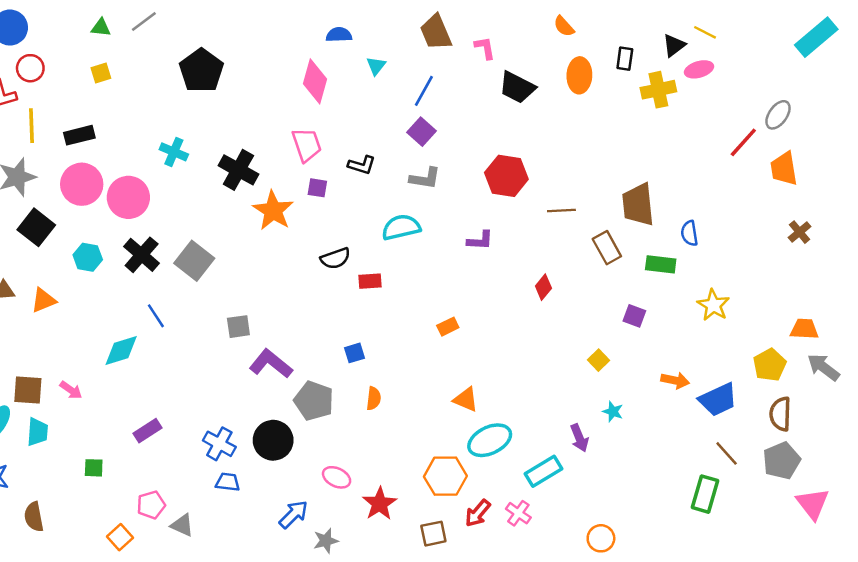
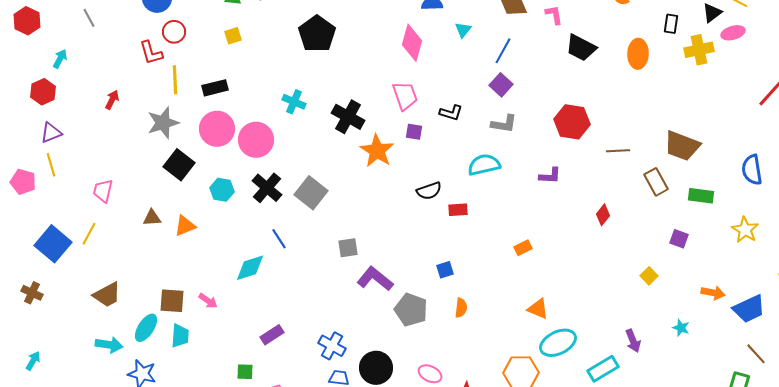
orange ellipse: (579, 75) -> (638, 54), moved
brown trapezoid: (638, 205) -> (682, 146), turned -63
blue semicircle: (689, 233) -> (752, 170), moved, size x1.4
cyan star: (613, 412) -> (681, 328), moved
black circle: (273, 440) -> (376, 368), moved
green square: (94, 468) -> (245, 372), moved

